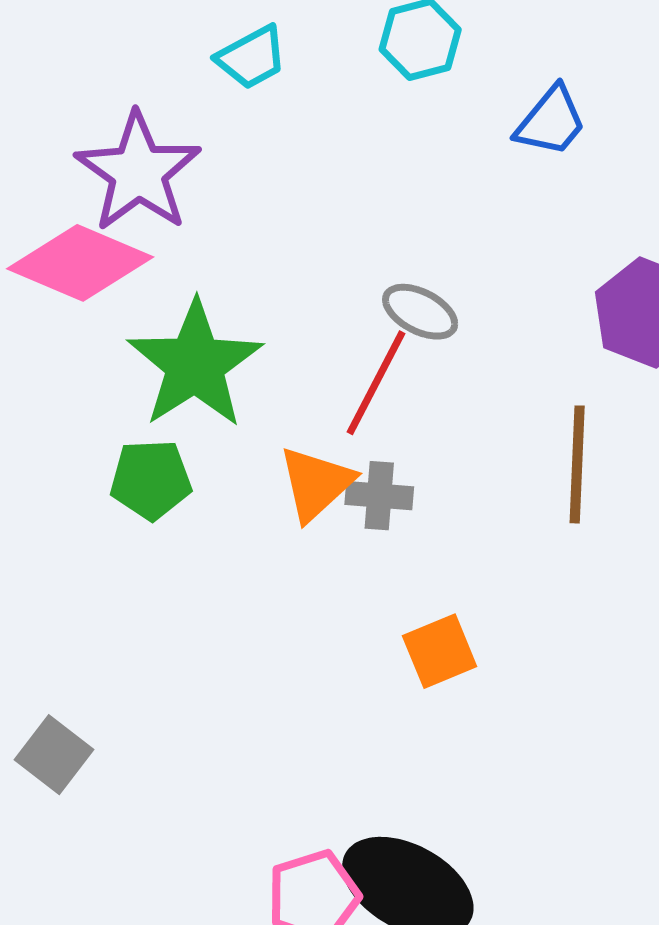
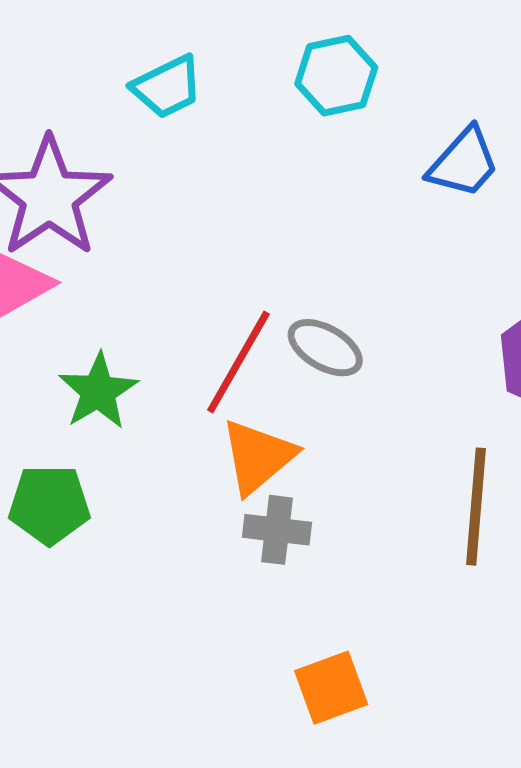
green star: (195, 364) -> (98, 391), size x0.6
red line: (376, 383) -> (238, 362), moved
orange triangle: (316, 484) -> (258, 457), moved

